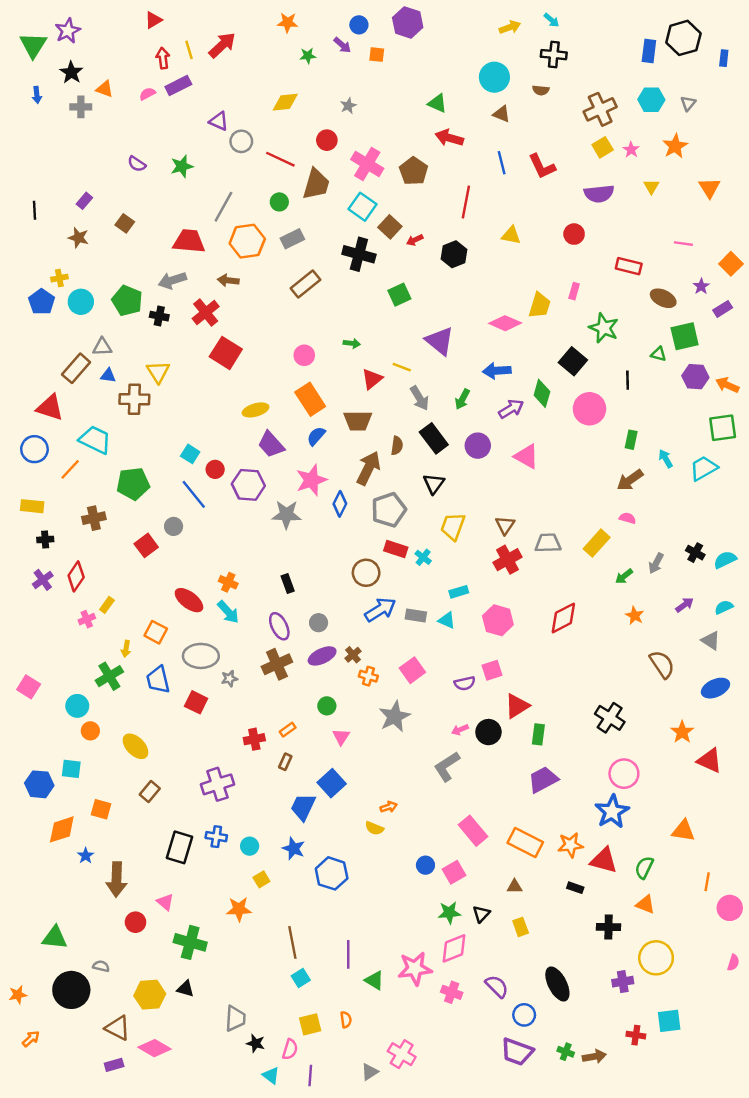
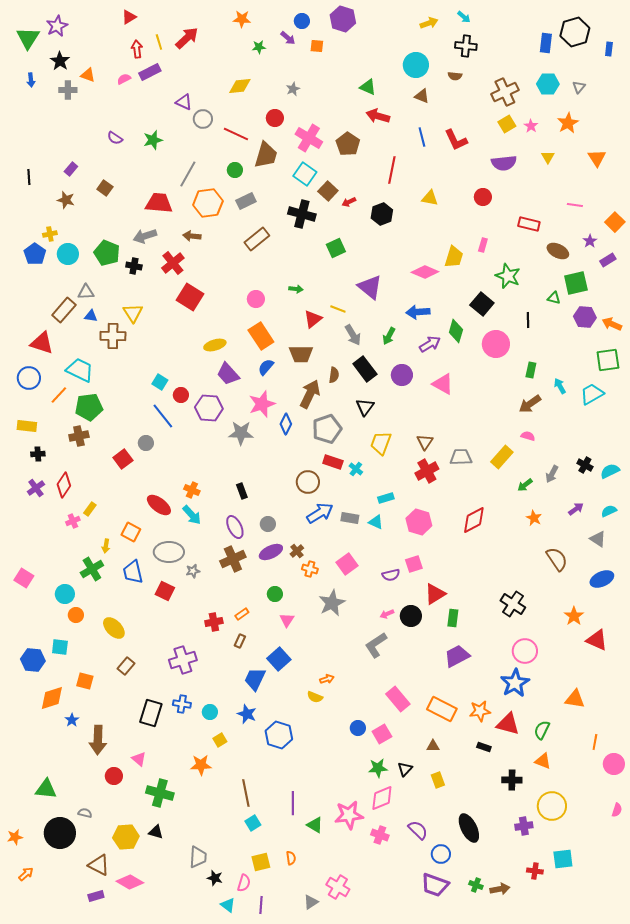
green pentagon: (133, 484) -> (89, 407), moved

